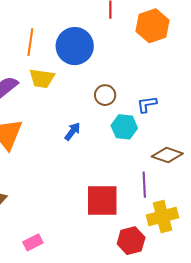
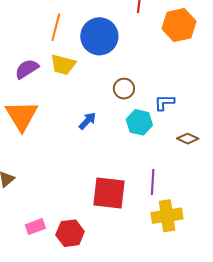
brown diamond: (167, 155) -> (188, 139), moved, size x0.7
red hexagon: (131, 241) -> (70, 233), moved

